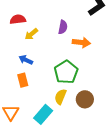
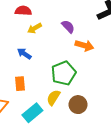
purple semicircle: (63, 27) -> (68, 27), turned -64
orange rectangle: (23, 80) -> (20, 84), moved

